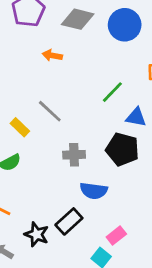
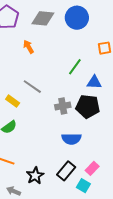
orange arrow: (52, 55) -> (28, 47), turned 56
gray cross: (74, 155) -> (63, 106), moved
black rectangle: (69, 221) -> (66, 171), moved
black star: (37, 234) -> (35, 176), turned 30

